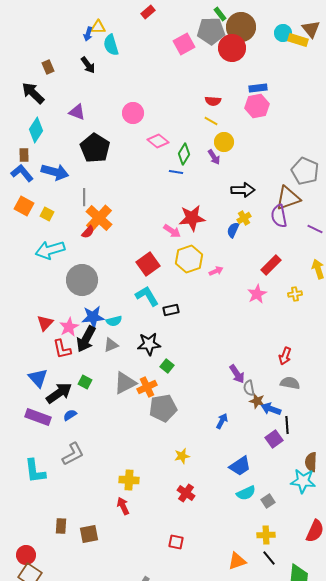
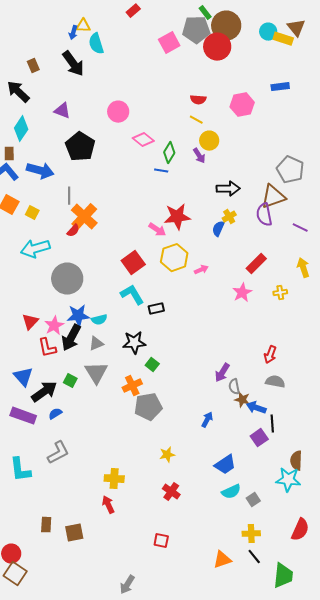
black arrow: (88, 65) -> (73, 64), size x1.5
blue rectangle: (258, 88) -> (280, 87), moved
purple arrow: (237, 374) -> (222, 373), turned 66
gray triangle: (125, 383) -> (96, 373), moved, turned -35

